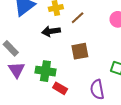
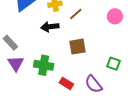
red rectangle: (60, 88) -> (66, 83), moved
purple semicircle: (97, 90) -> (94, 84), turned -30

